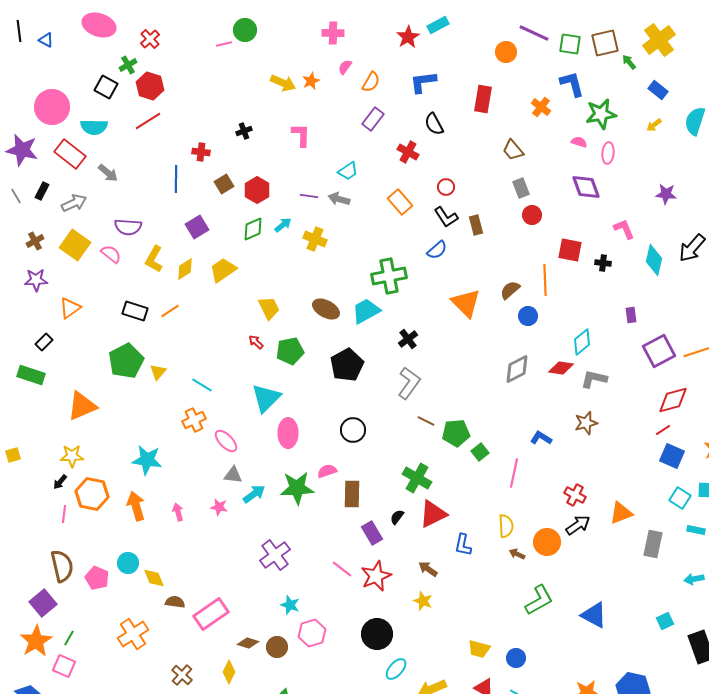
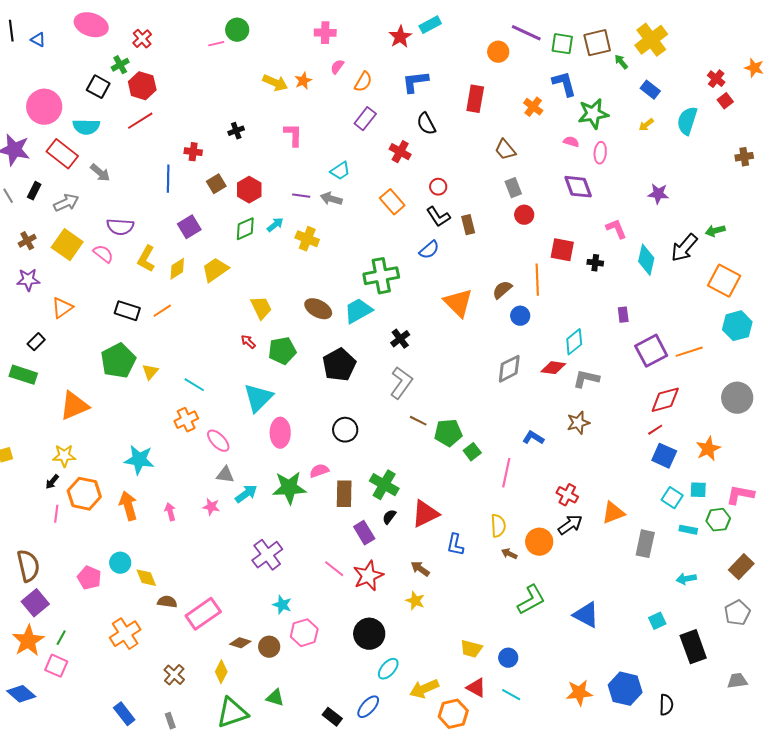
green cross: (417, 478) -> (384, 485), moved
brown semicircle: (62, 566) -> (28, 566), moved

